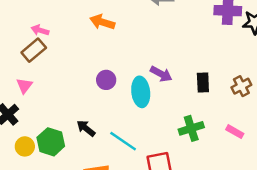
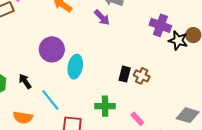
purple arrow: (161, 74) -> (102, 17), moved
purple circle: (106, 80) -> (52, 49), size x1.6
brown cross: (241, 86) -> (142, 76), moved, turned 35

